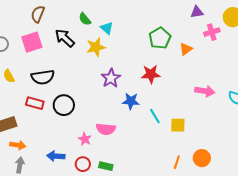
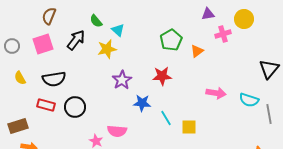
black arrow: (65, 38) -> (76, 40), turned 85

